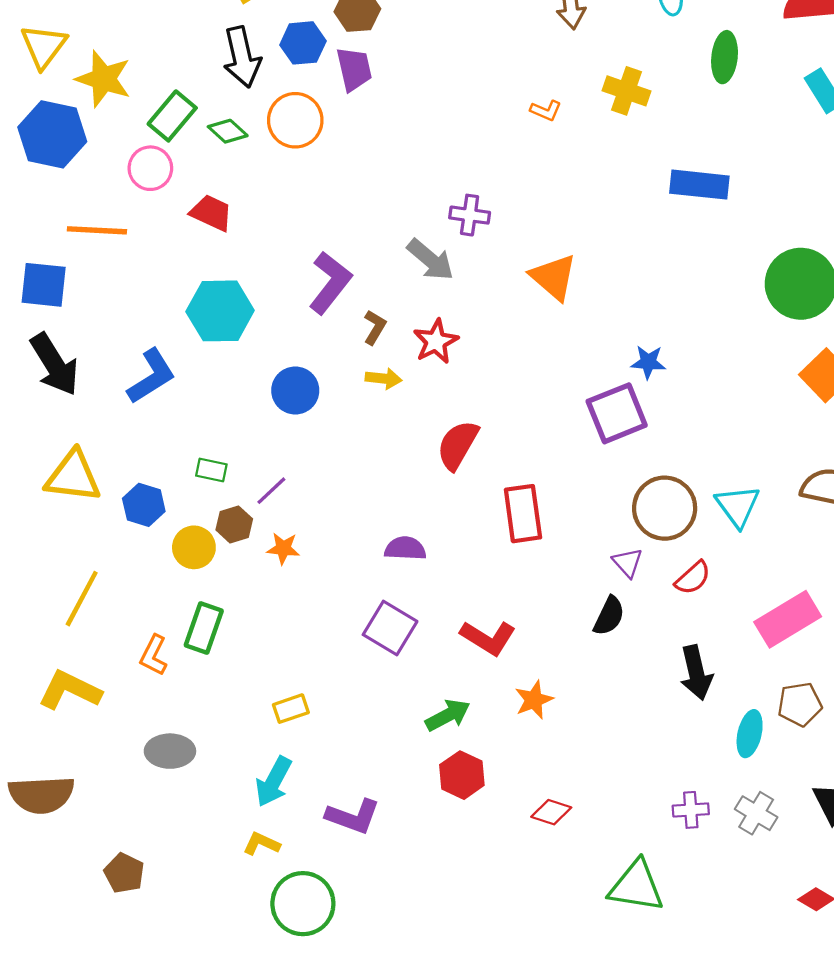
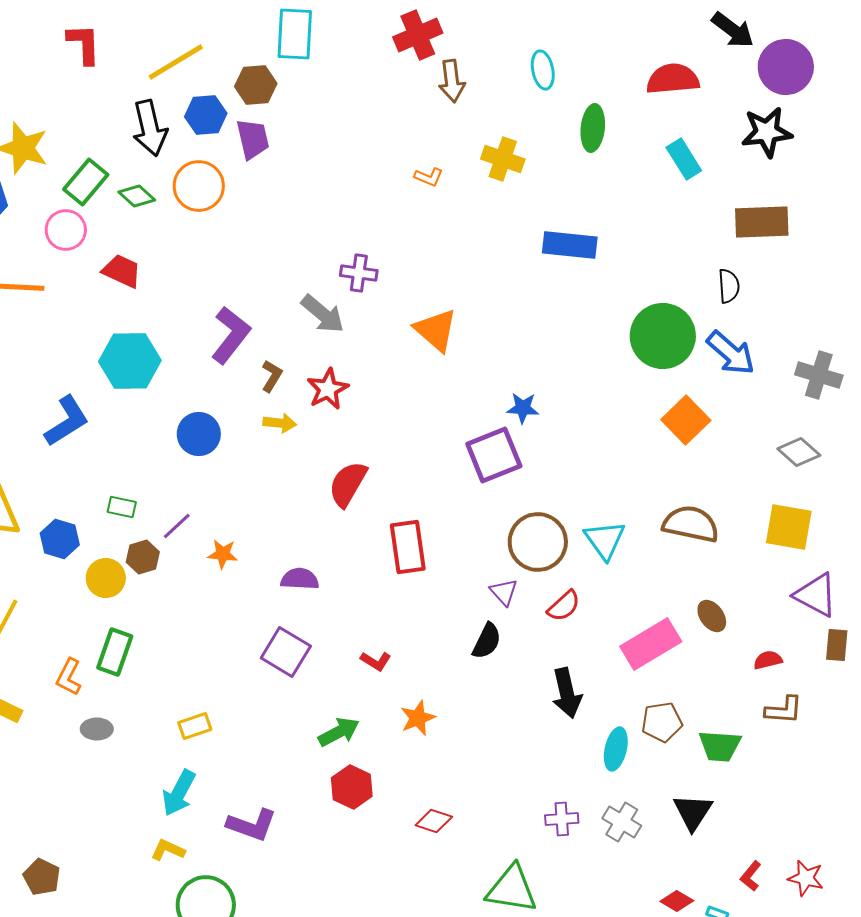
orange star: (283, 548) -> (223, 554), moved
red L-shape: (488, 638) -> (376, 661), size x0.6
gray ellipse: (170, 751) -> (97, 729), moved, size x0.7

